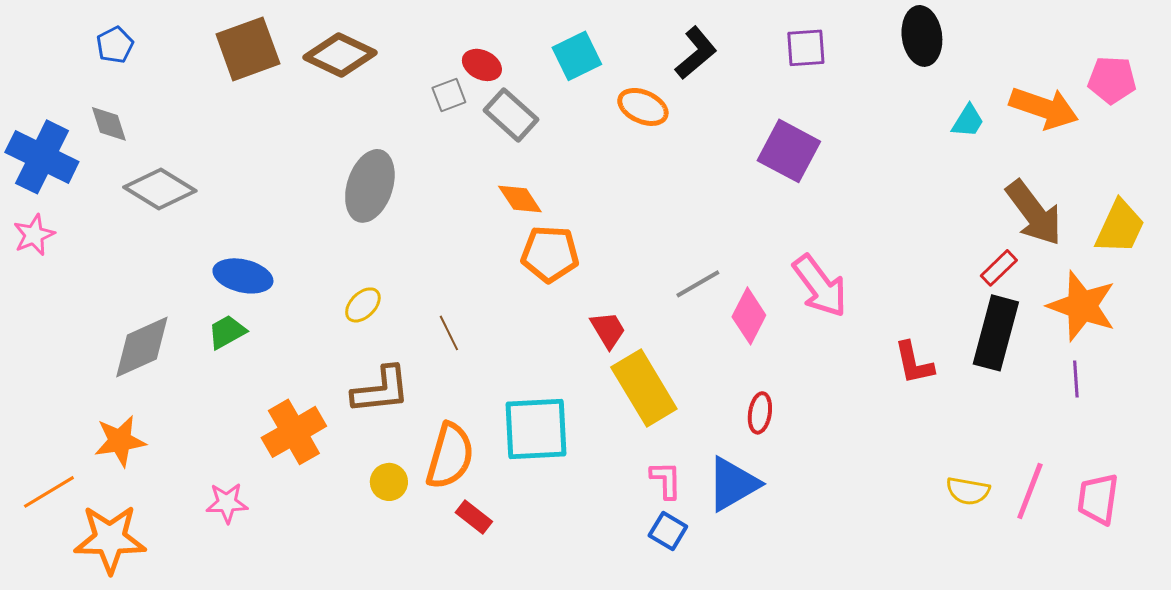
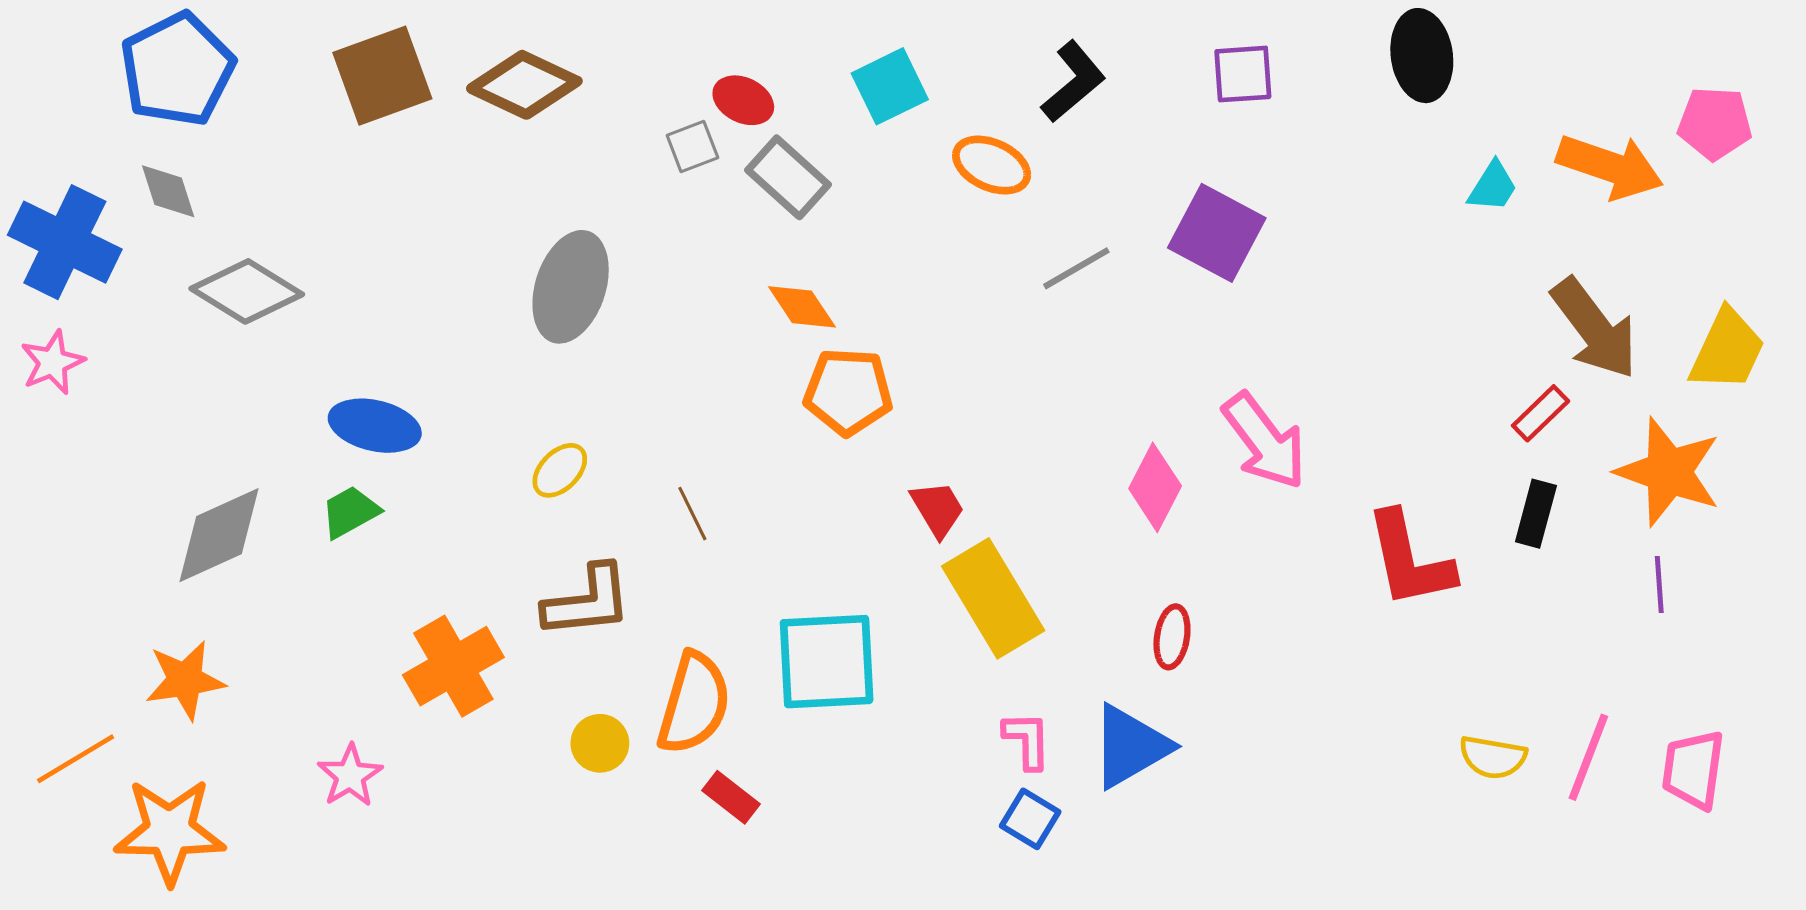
blue pentagon: (115, 45) -> (177, 69), size x2.0
gray line: (698, 284) -> (1076, 268), moved
black rectangle: (996, 333) -> (1536, 514), size x0.6
red L-shape: (914, 363) -> (1409, 560), size x1.5
pink star: (227, 503) -> (350, 776), turned -30

